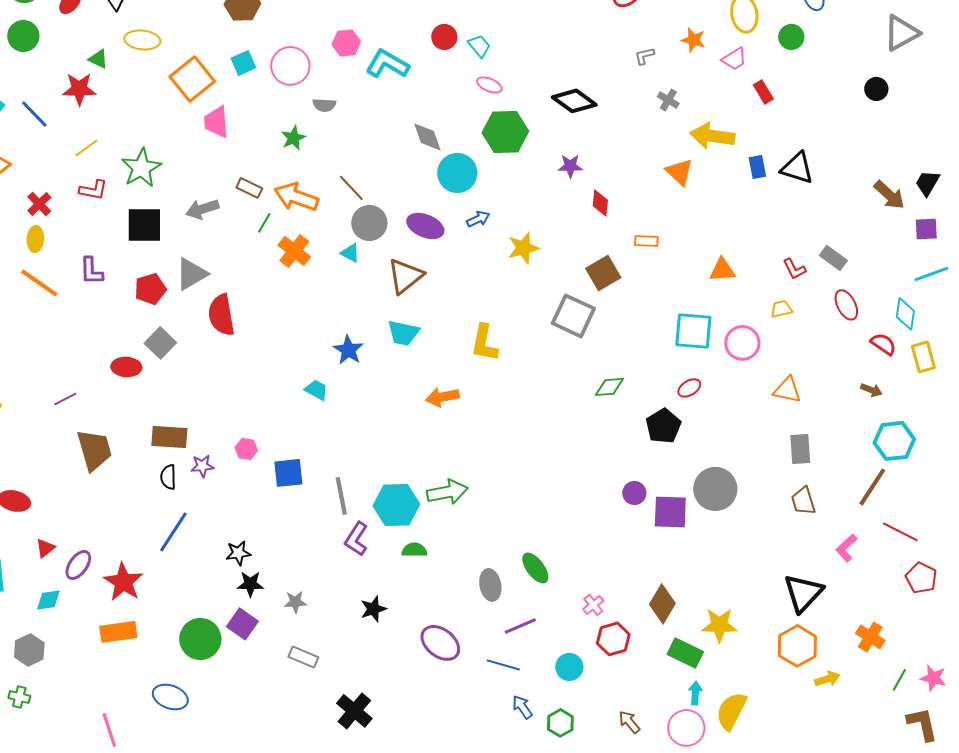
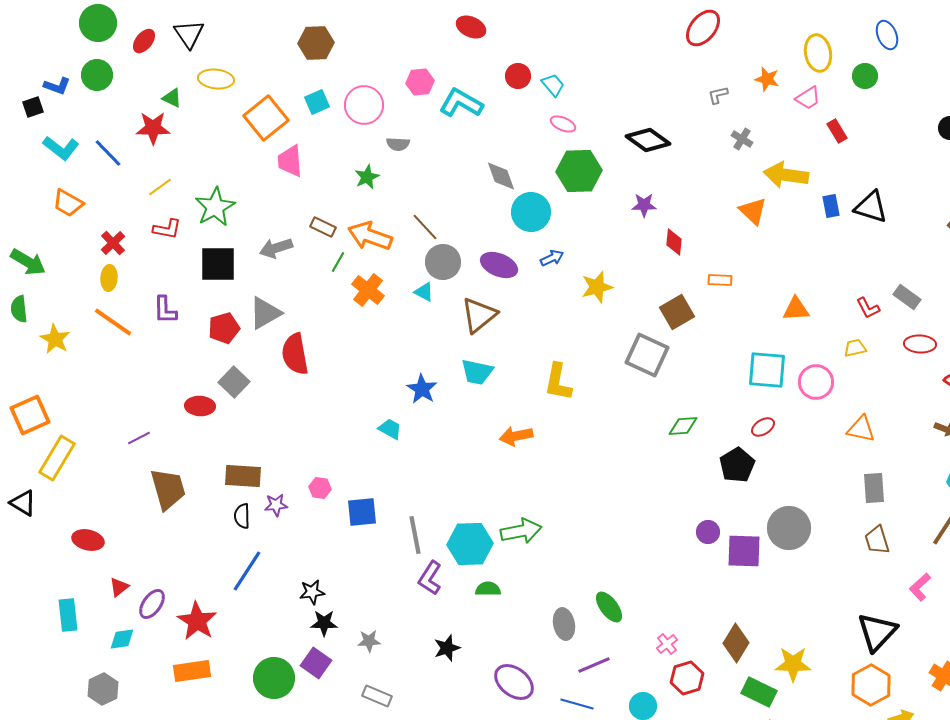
red ellipse: (846, 305) -> (920, 344), turned -60

